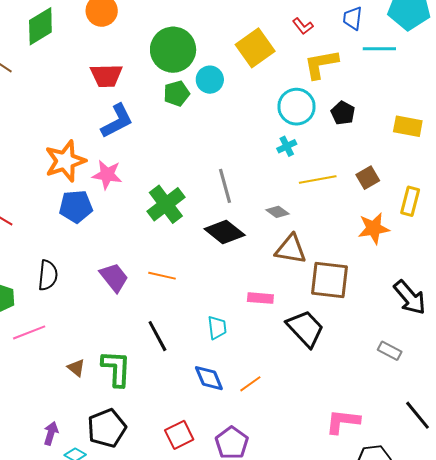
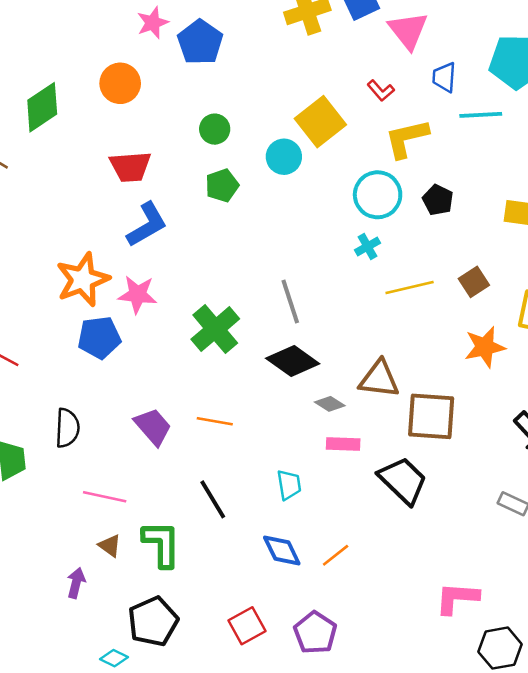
green circle: (173, 50) -> (215, 129), size x0.5
cyan circle: (210, 80) -> (284, 157), moved
gray diamond: (278, 212) -> (330, 404), moved
pink line: (29, 332) -> (105, 497), moved, turned 36
purple arrow: (51, 433) -> (76, 583), moved

